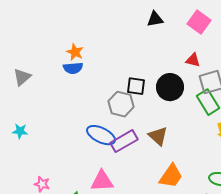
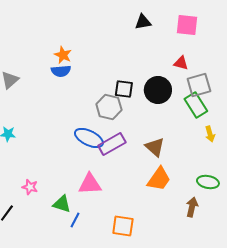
pink square: (199, 22) -> (187, 25), turned -30
brown triangle: (158, 136) -> (155, 147), moved

